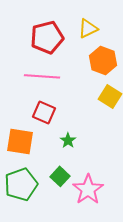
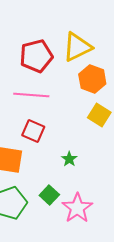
yellow triangle: (88, 28) -> (77, 47), size x1.5
green star: (68, 140) -> (69, 159), moved

